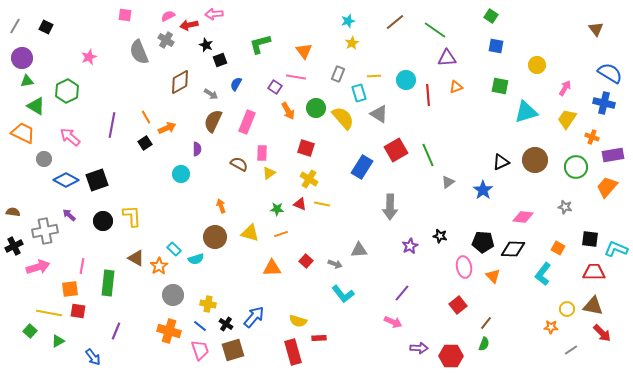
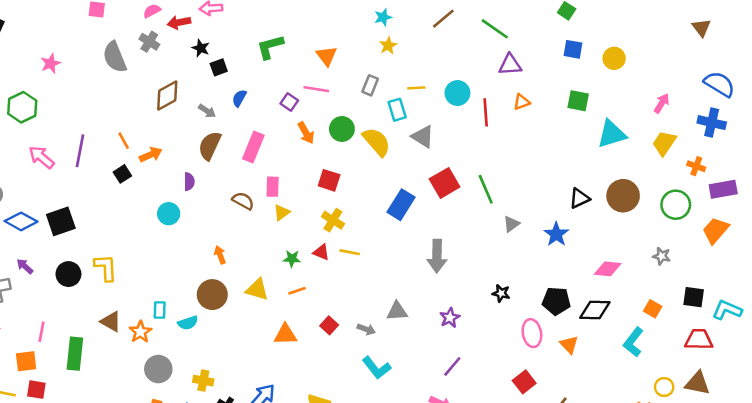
yellow circle: (537, 65) -> (614, 58), moved
pink arrow: (70, 137) -> (42, 157), moved
purple star: (410, 246) -> (450, 318), moved
cyan rectangle: (174, 249) -> (160, 310), turned 48

